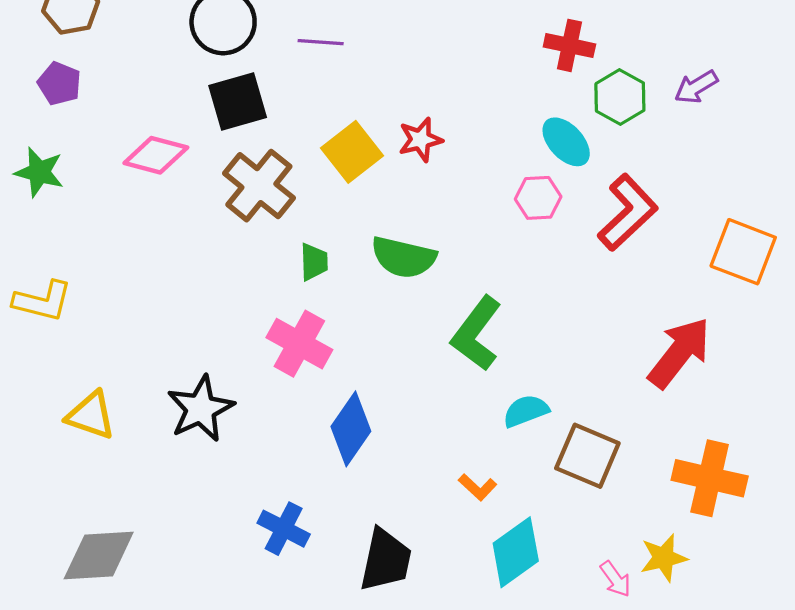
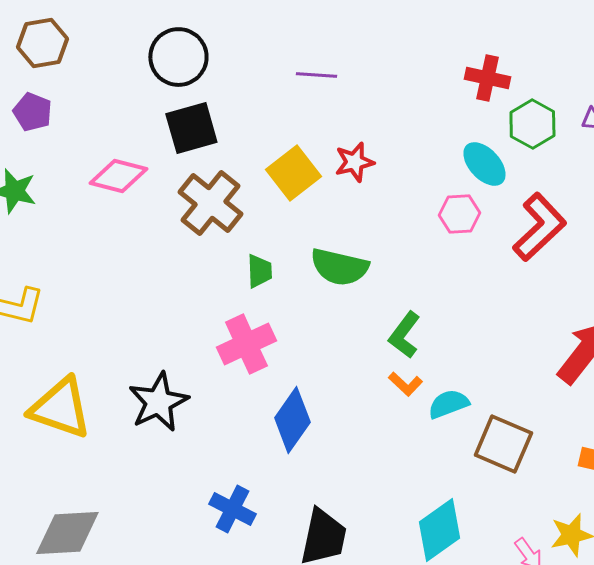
purple line: (321, 42) -> (316, 75), moved
green L-shape: (476, 334) -> (404, 335), size x0.7
pink cross: (299, 344) -> (246, 344), turned 36
yellow triangle: (91, 415) -> (60, 408), size x1.4
orange L-shape: (478, 487) -> (405, 384), moved

